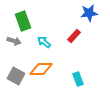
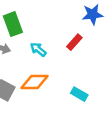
cyan rectangle: (78, 79) -> (79, 94), turned -40

